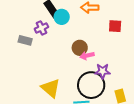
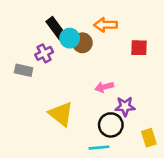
brown circle: (80, 48) -> (82, 43), moved
black circle: (91, 85) -> (111, 125), size x0.7
yellow triangle: (51, 88) -> (61, 114), moved

